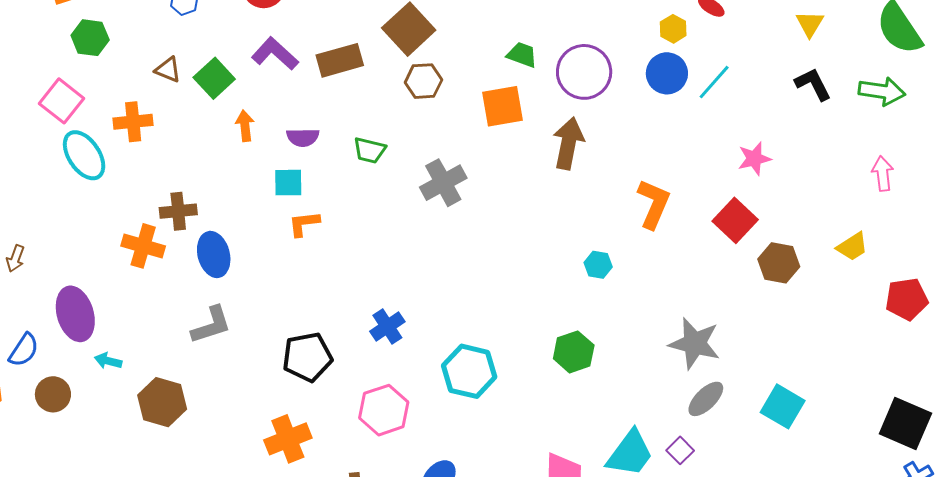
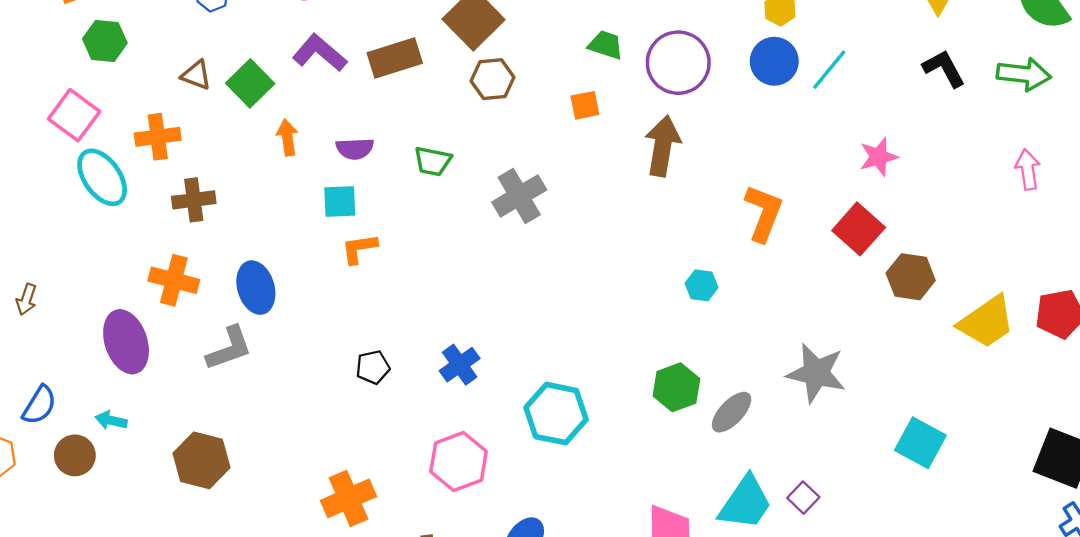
orange square: (502, 106) -> (585, 105), size x0.6
brown cross: (178, 211) -> (194, 200), moved
yellow trapezoid: (852, 247) -> (987, 322), moved, size x1.6
purple ellipse: (75, 314) -> (126, 342), moved
gray L-shape: (211, 325) -> (229, 348), moved
black pentagon: (307, 357) -> (373, 367), moved, size x0.6
cyan arrow: (108, 361) -> (111, 420), moved
gray ellipse: (706, 399) -> (732, 412), moved

